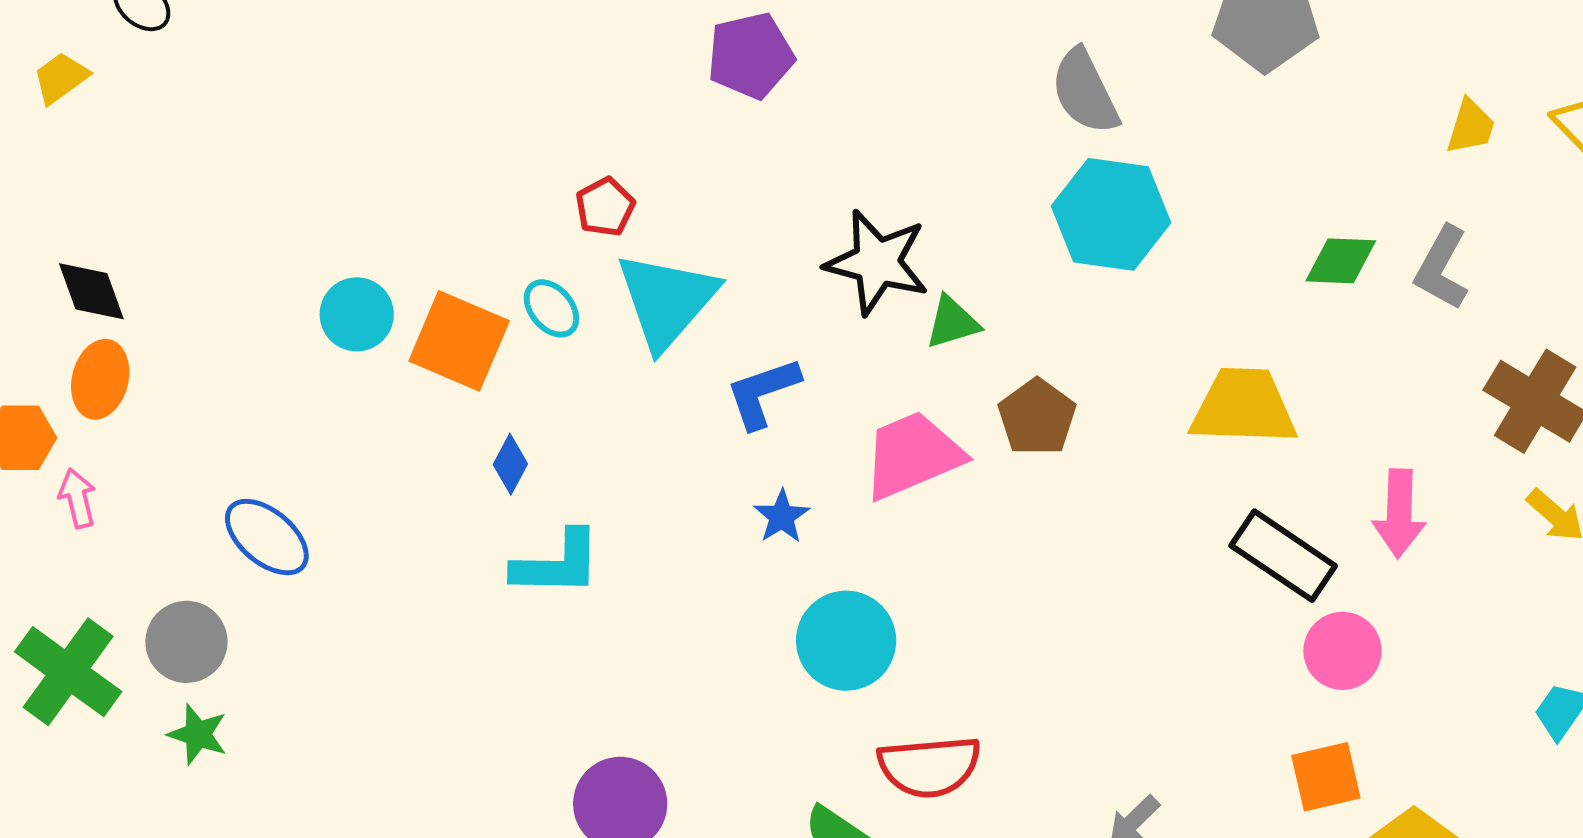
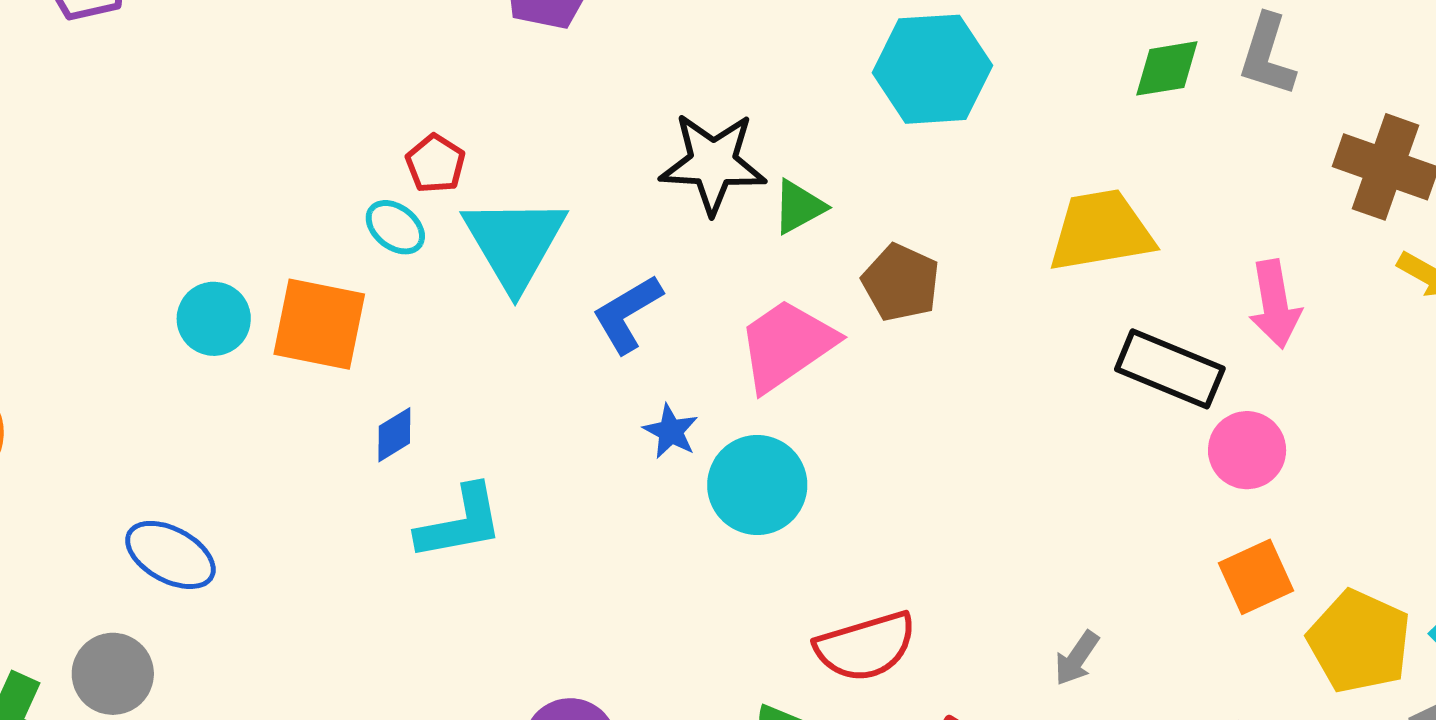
cyan ellipse: (551, 308) -> (395, 227), moved
blue diamond: (510, 464) -> (394, 435), turned 42
cyan circle: (846, 641) -> (757, 485), moved

